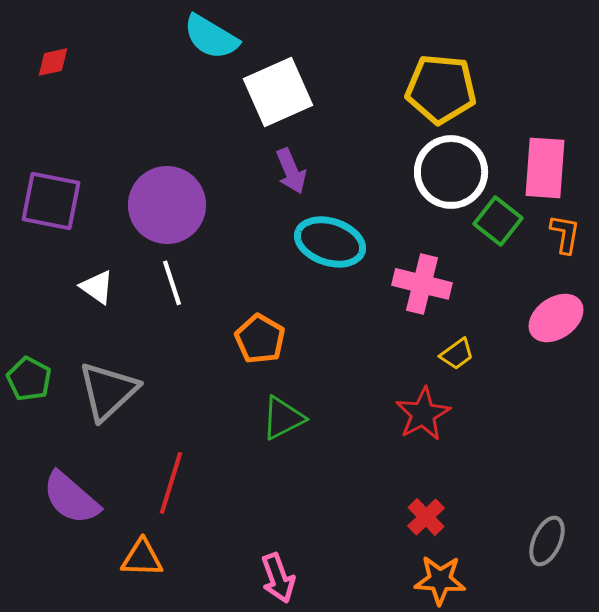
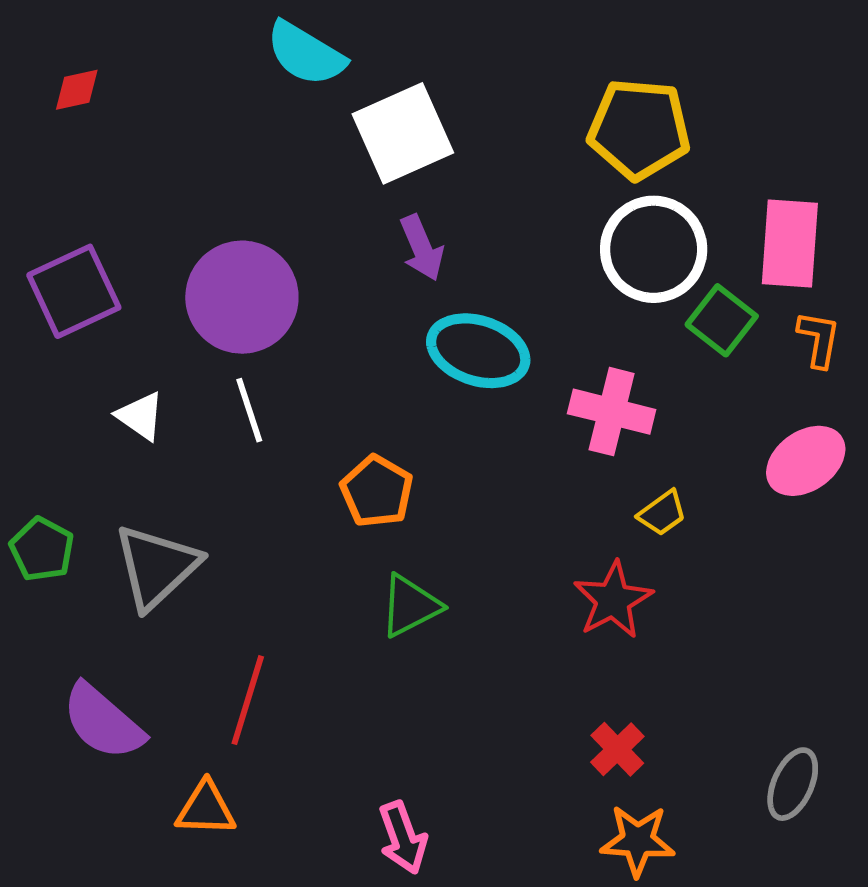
purple square: (51, 201) -> (74, 291), turned -36

